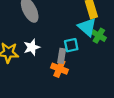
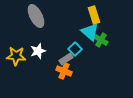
cyan square: (71, 45) -> (75, 49), turned -32
gray rectangle: (62, 56) -> (66, 59), turned 48

